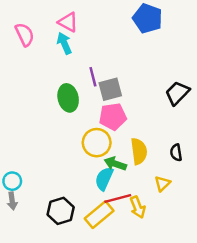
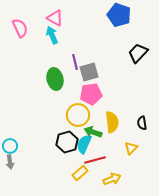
black trapezoid: (177, 93) -> (138, 53), moved
yellow arrow: (138, 207) -> (112, 179), moved, turned -90
black hexagon: (61, 211) -> (67, 142), moved
yellow rectangle: (99, 215) -> (80, 173), size x0.7

